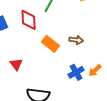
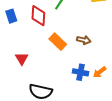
blue cross: (76, 72) -> (81, 72), turned 35

